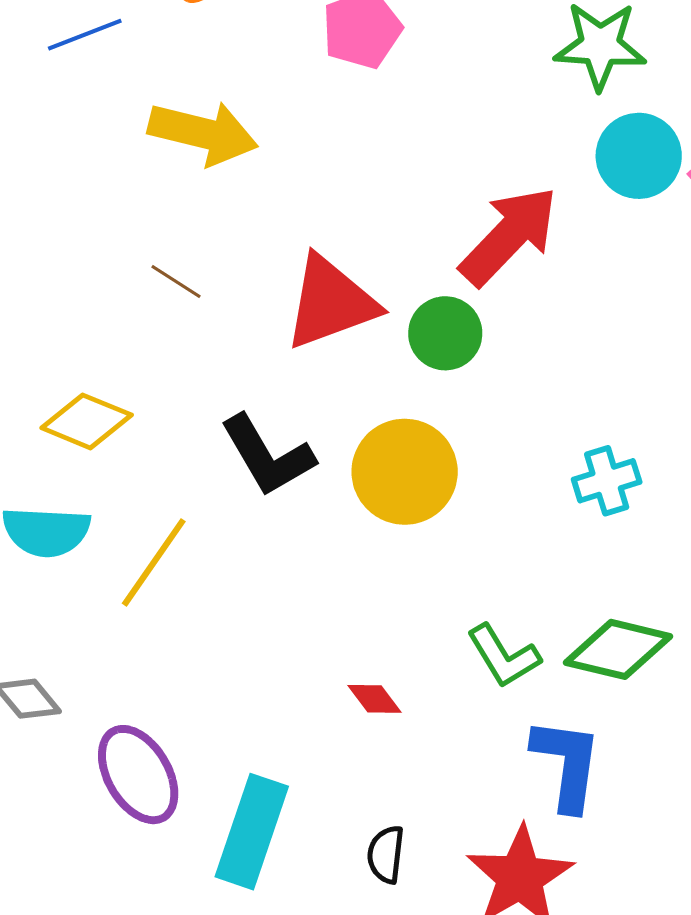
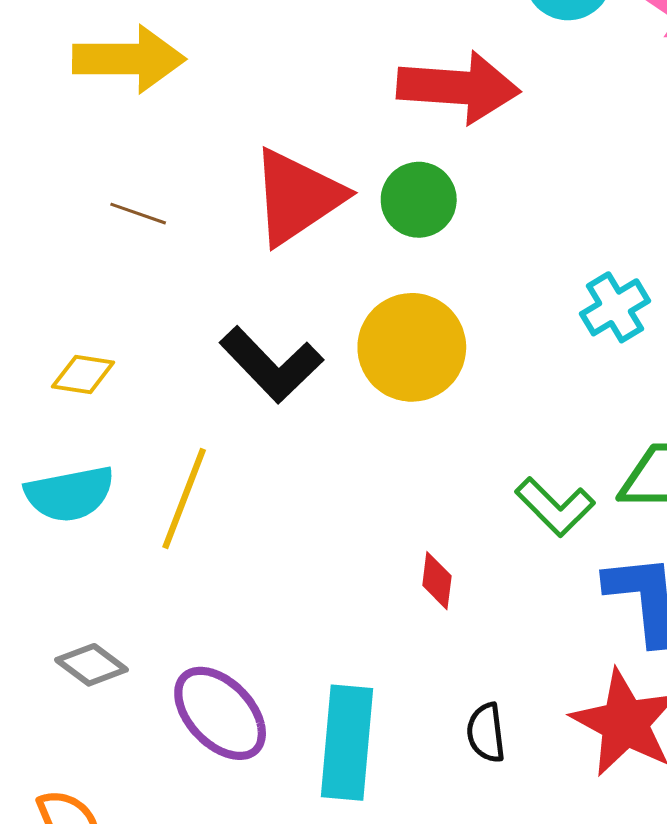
red arrow: (509, 236) -> (458, 87), turned 64
yellow diamond: (87, 421) -> (83, 375), size x0.7
red diamond: (375, 699) -> (437, 581), turned 58

